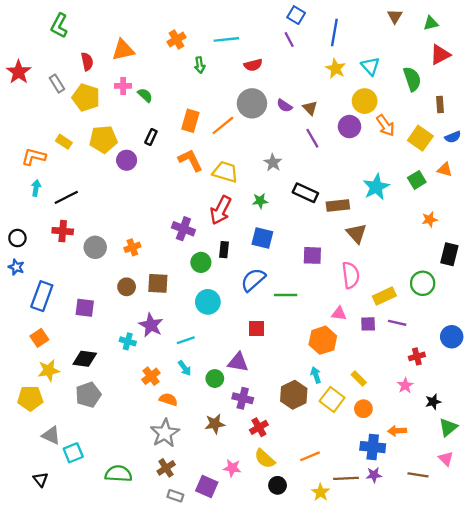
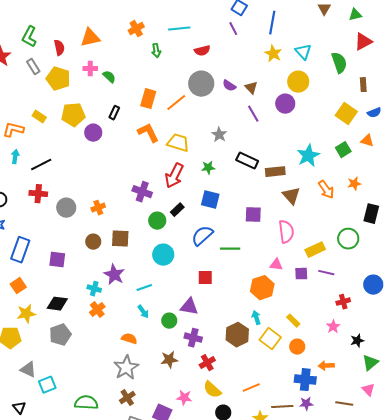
green L-shape: (59, 26) -> (29, 37), moved
orange arrow: (385, 125) -> (326, 190), moved
black rectangle: (224, 250) -> (177, 210), turned 40
orange cross: (151, 376) -> (97, 310), moved

